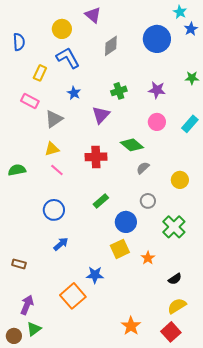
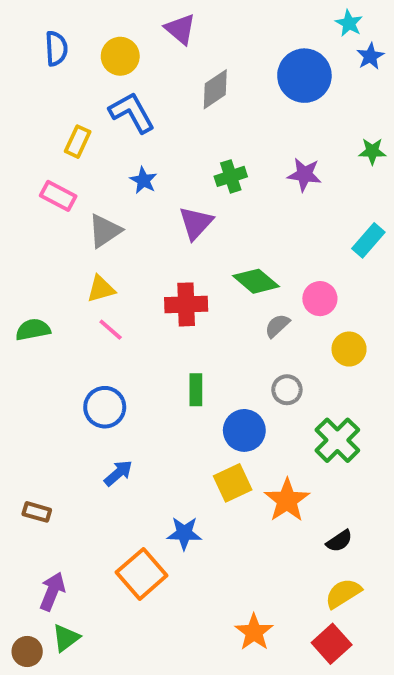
blue semicircle: (19, 42) -> (56, 48), moved
pink circle: (157, 122) -> (320, 299), moved
green rectangle: (101, 201) -> (196, 390), turned -49
orange star: (148, 258) -> (287, 500), size x1.6

